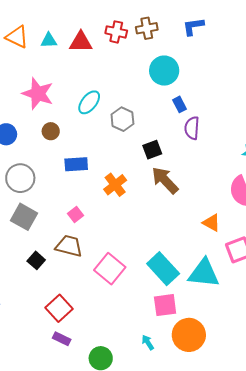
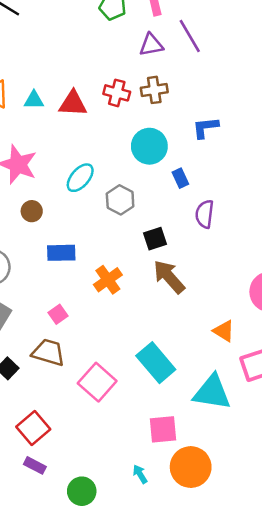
blue L-shape: (193, 26) -> (205, 128), moved
cyan circle: (164, 71) -> (149, 146), moved
blue rectangle: (179, 104) -> (180, 178), moved
cyan rectangle: (163, 269) -> (156, 363), moved

